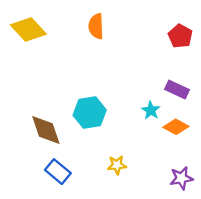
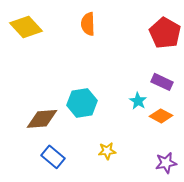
red pentagon: (180, 36) -> (165, 33), size x1.4
brown diamond: (46, 130) -> (42, 119), turned -76

